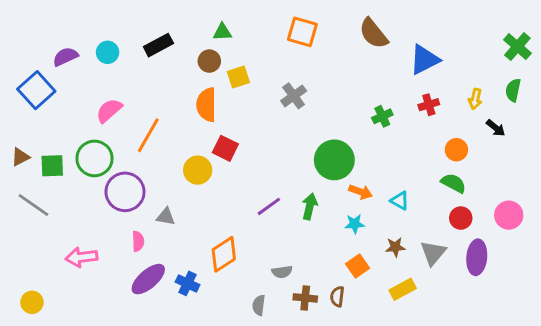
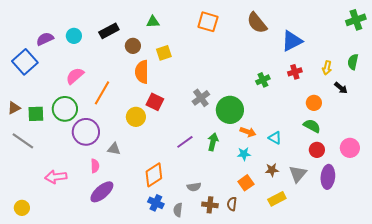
green cross: (517, 47) -> (356, 20), moved, turned 30
brown circle: (209, 61) -> (133, 46), moved
gray cross: (294, 96) -> (201, 98), moved
blue cross: (188, 283) -> (156, 203), moved

